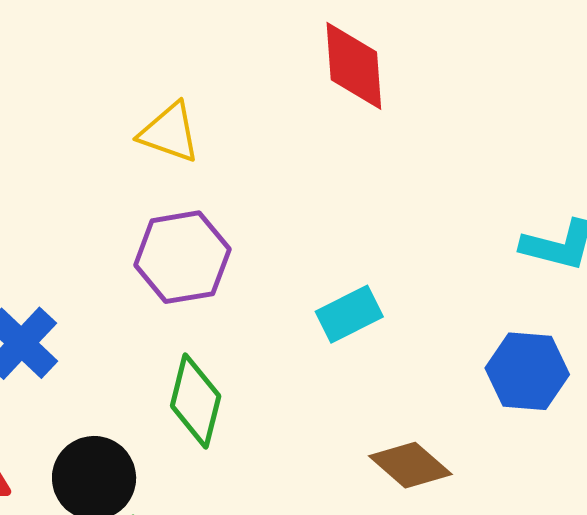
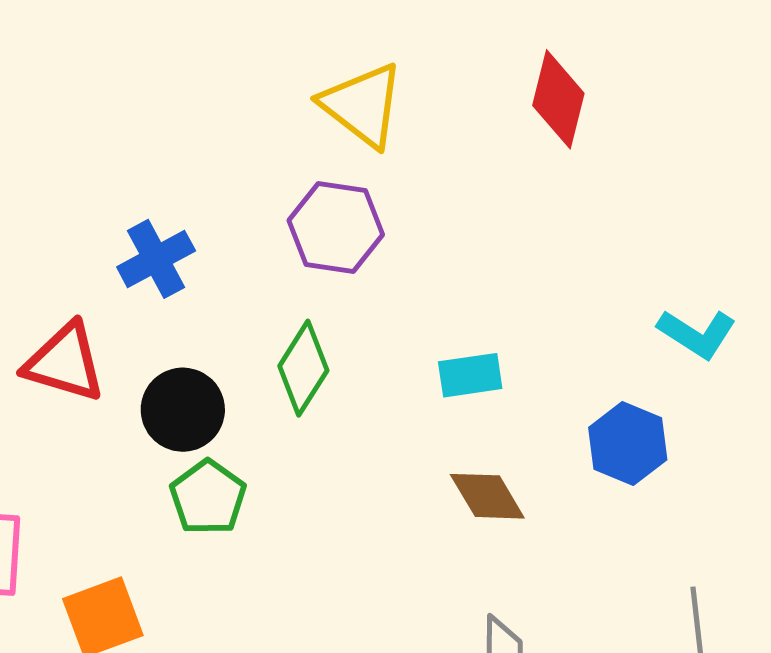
yellow triangle: (169, 133) -> (362, 105), size x1.4
cyan rectangle: (349, 314) -> (470, 375), moved

